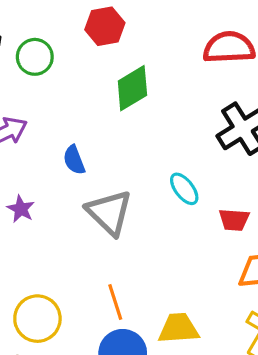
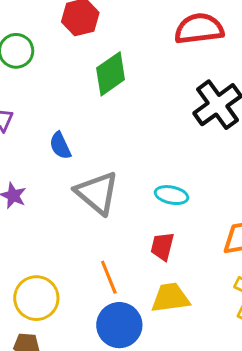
cyan ellipse: (184, 189) -> (172, 195), moved, turned -36
red trapezoid: (234, 220) -> (162, 246), moved, turned 104

